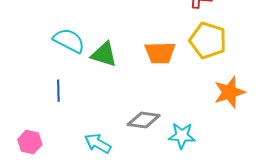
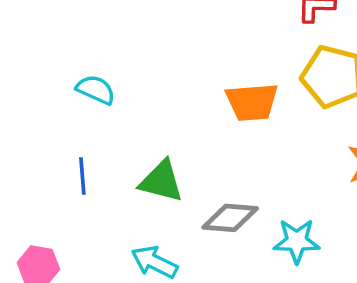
cyan semicircle: (69, 41) -> (96, 90), size x0.7
green triangle: (104, 54) -> (161, 181), moved

